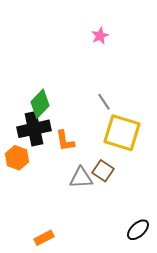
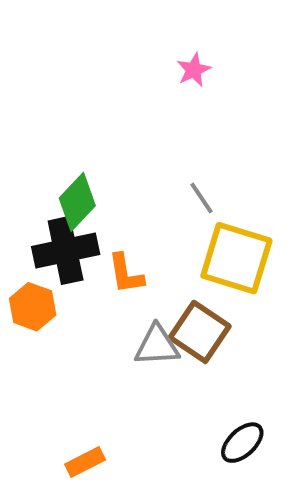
brown square: (103, 171) -> (200, 332), size x1.4
black ellipse: (138, 230) -> (242, 443), moved

